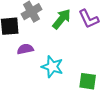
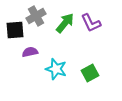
green square: (88, 81) -> (90, 73), moved, turned -36

